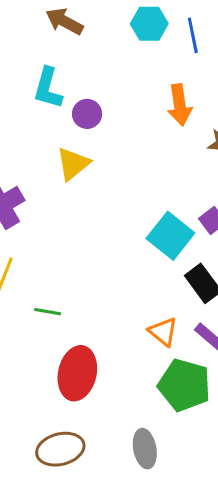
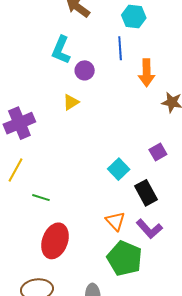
blue line: (193, 35) -> (120, 48), moved
yellow triangle: (73, 164) -> (71, 102), size x0.7
cyan square: (170, 236) -> (119, 169), moved, size x0.7

